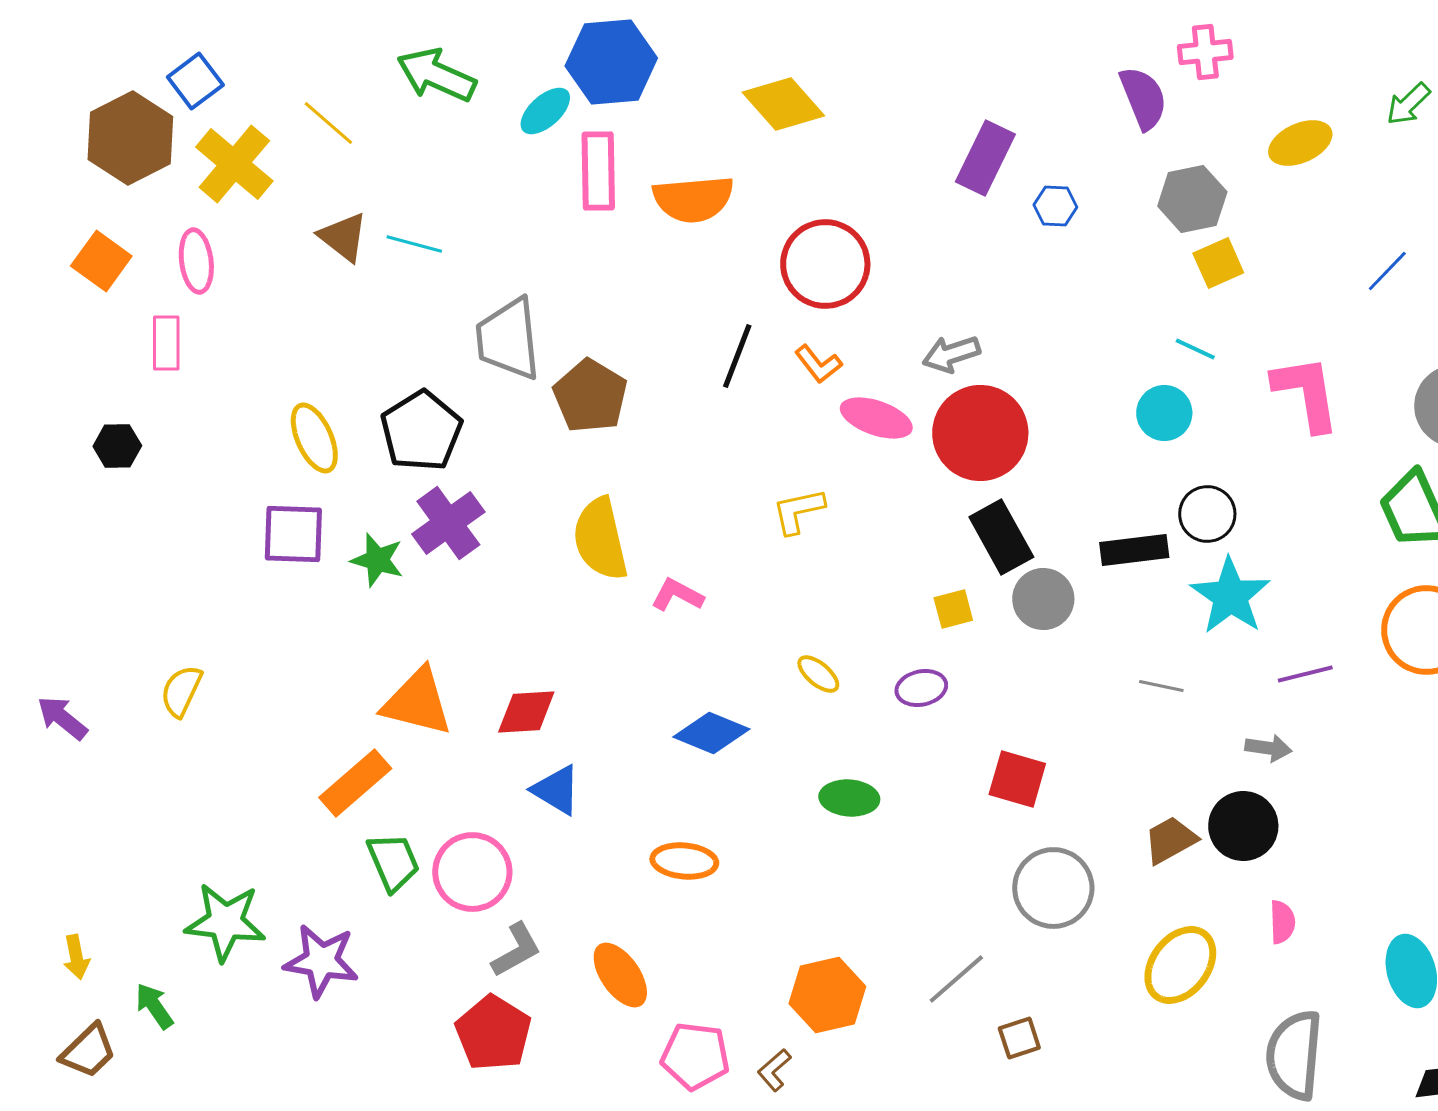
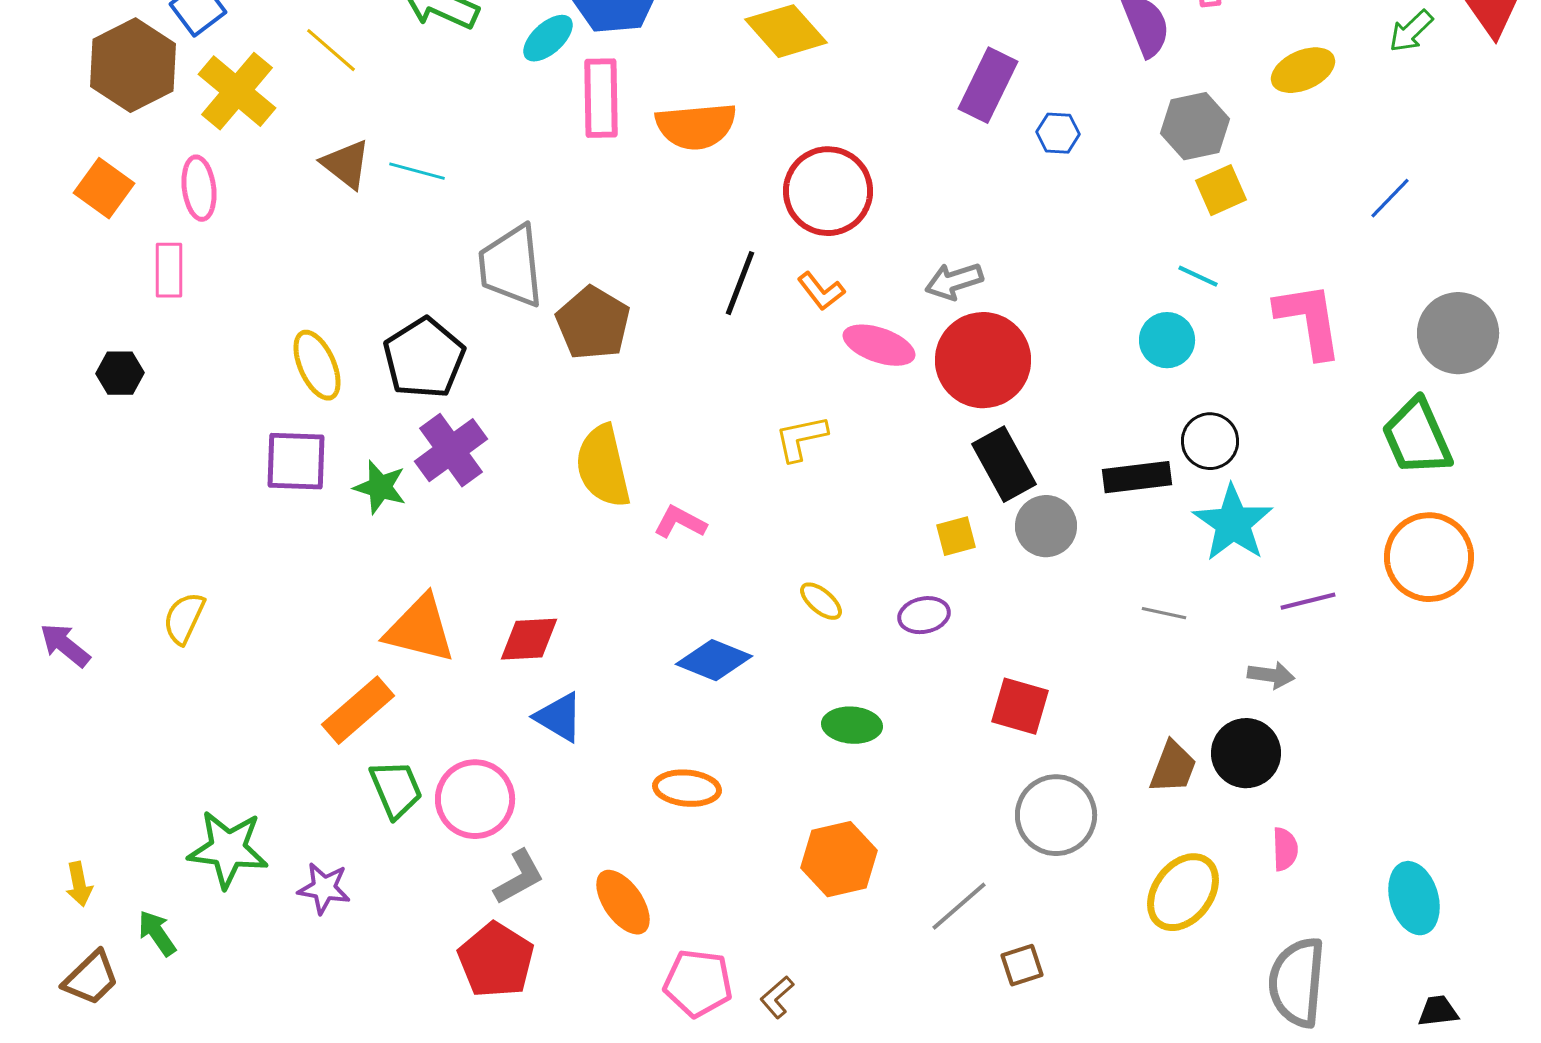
brown trapezoid: (1170, 840) -> (1173, 767), turned 140
purple star: (321, 961) -> (324, 888), size x0.7
orange hexagon: (827, 995) -> (839, 859), moved

